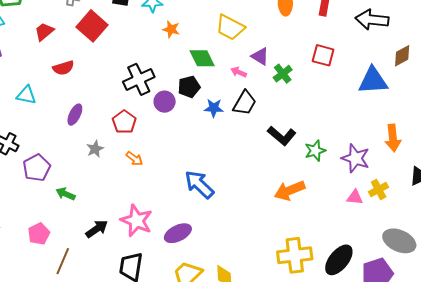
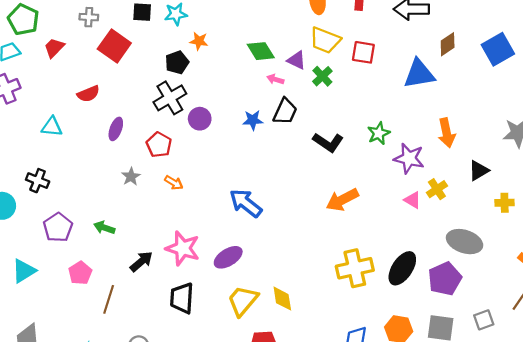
yellow trapezoid: (230, 27) -> (325, 40), moved
red trapezoid: (44, 32) -> (54, 48), moved
green diamond: (202, 58) -> (261, 51), moved
black pentagon: (189, 87) -> (177, 62), moved
purple ellipse: (75, 115) -> (116, 129), moved
green star: (315, 151) -> (379, 133), moved
purple pentagon: (37, 168) -> (58, 227), moved
pink triangle: (355, 197) -> (412, 200), turned 30

